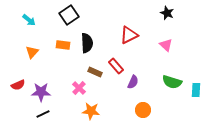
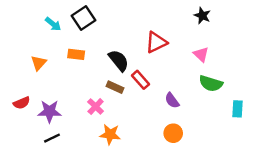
cyan arrow: (29, 20) -> (53, 24), moved
black semicircle: (87, 43) -> (119, 60), moved, turned -36
purple semicircle: (133, 82) -> (172, 100), moved, turned 120
green semicircle: (172, 82) -> (211, 83), moved

